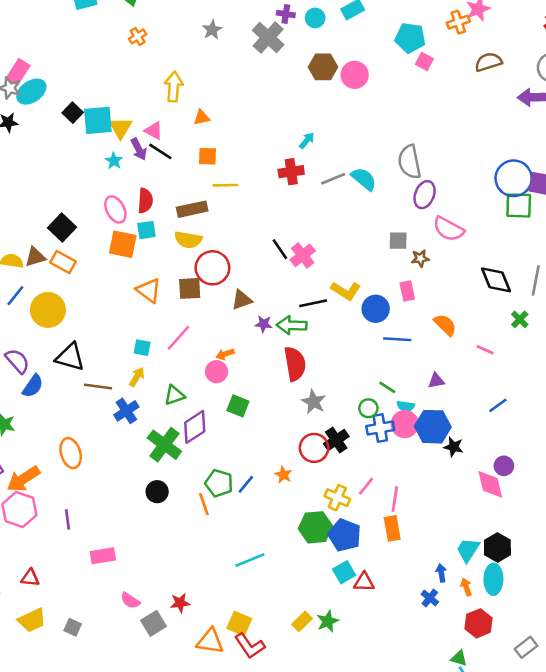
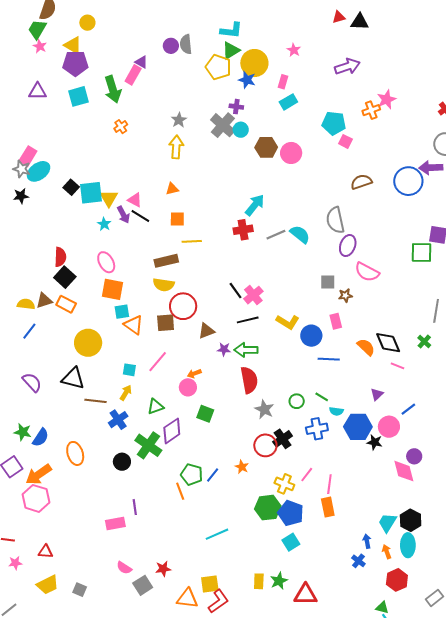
cyan circle: (315, 18) -> (241, 130), moved
brown semicircle: (488, 62) -> (361, 182), moved
yellow arrow: (174, 87) -> (176, 147), moved
cyan arrow: (307, 140) -> (255, 205), size x1.6
blue circle: (514, 178) -> (408, 181), moved
red semicircle: (145, 201) -> (60, 257), moved
cyan square: (146, 230) -> (122, 312), moved
black diamond: (496, 280) -> (388, 343), moved
black line: (313, 303) -> (248, 320), moved
yellow circle: (48, 310) -> (88, 343), moved
purple triangle: (436, 381) -> (377, 394), moved, turned -32
blue semicircle: (33, 386) -> (41, 438), moved
green circle: (368, 408) -> (297, 401), moved
pink circle: (405, 424) -> (389, 427), moved
black circle: (157, 492) -> (122, 462), moved
purple line: (67, 519) -> (135, 507), moved
pink rectangle: (103, 556) -> (115, 524), moved
red triangle: (364, 582) -> (306, 595), moved, size x1.4
yellow rectangle: (302, 621) -> (259, 581), turned -42
yellow square: (239, 624) -> (210, 584), turned -30
red L-shape: (250, 646) -> (218, 601), turned -90

